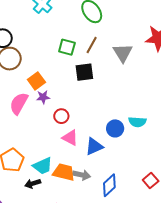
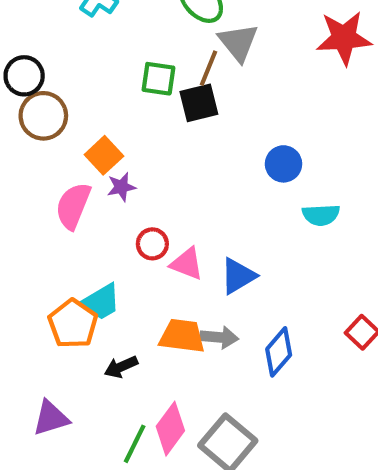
gray triangle: (123, 53) -> (238, 42), moved
black square: (84, 72) -> (199, 103), moved
red circle: (61, 116) -> (152, 244), moved
blue circle: (115, 128) -> (284, 164), moved
cyan trapezoid: (43, 166) -> (101, 302), moved

